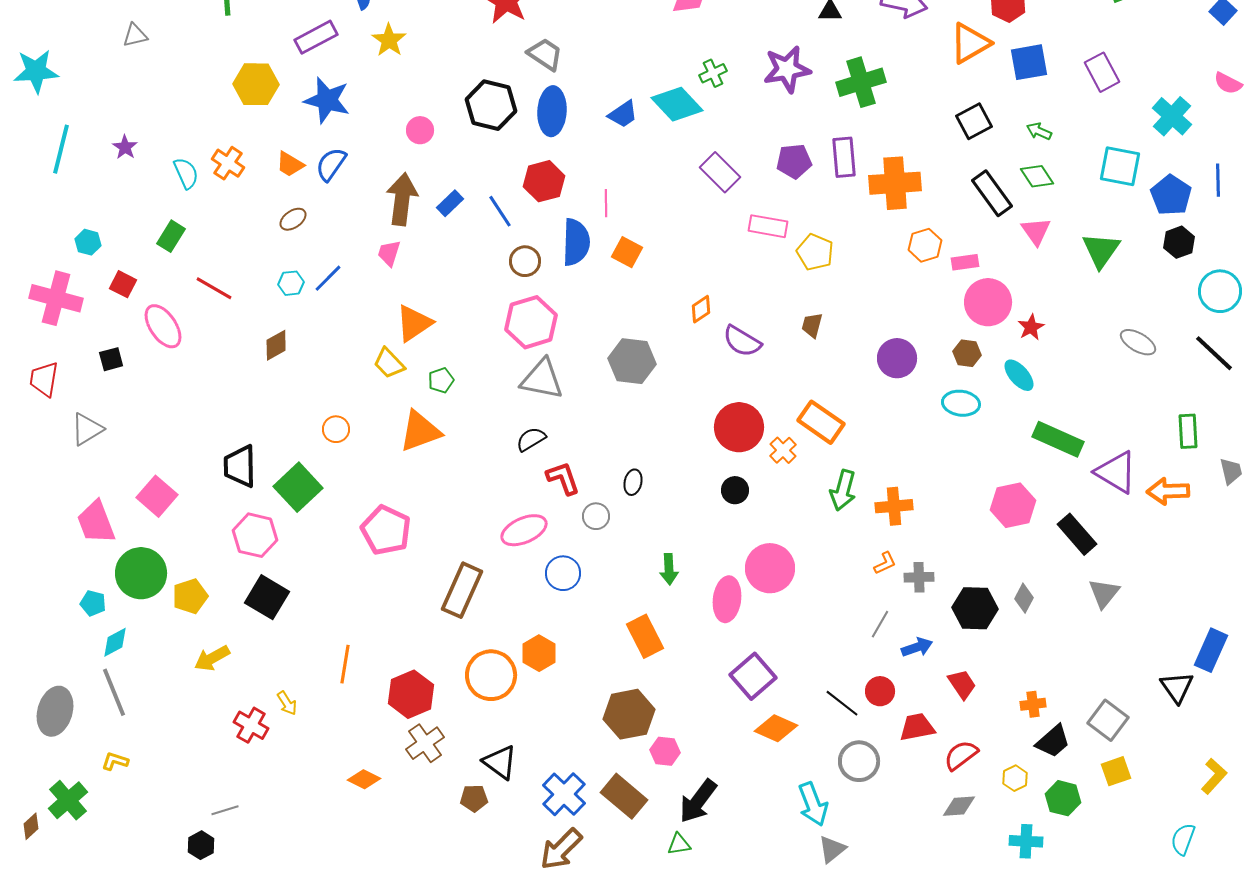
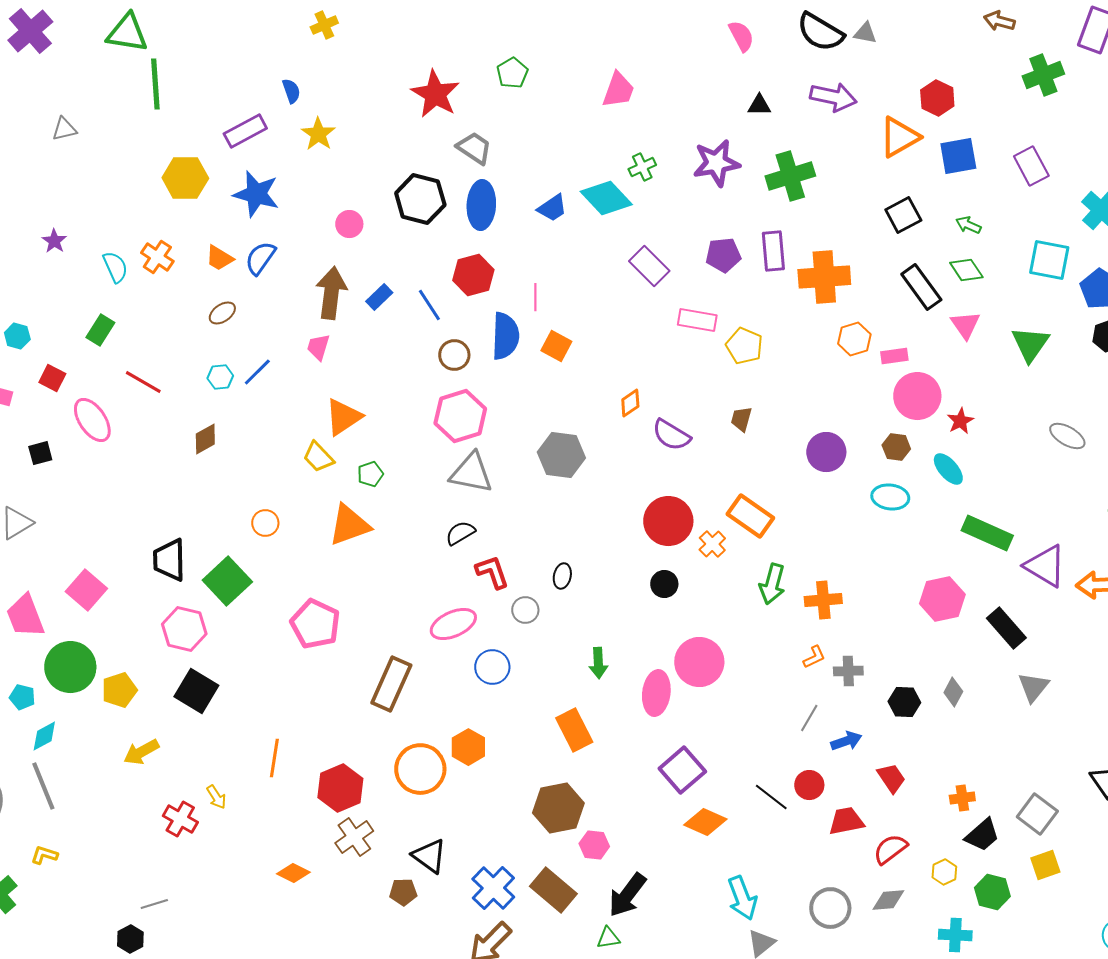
black hexagon: (975, 608) -> (904, 702), size x0.7
gray circle: (859, 761) -> (830, 908), moved

